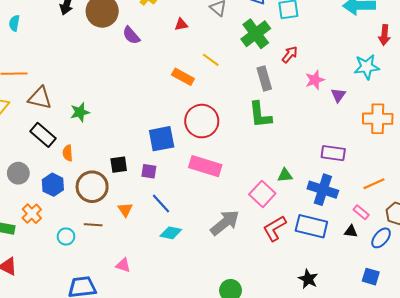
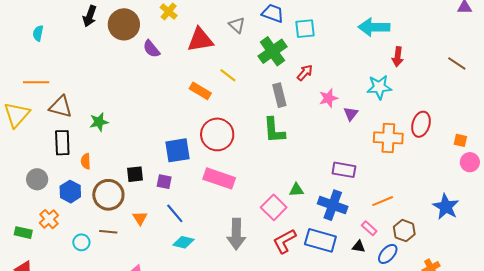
red triangle: (181, 24) -> (200, 40), size x2.0
black rectangle: (43, 135) -> (62, 143), turned 45
gray arrow: (225, 223) -> (236, 234), turned 128

